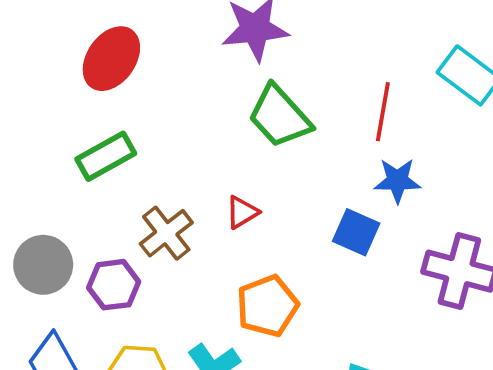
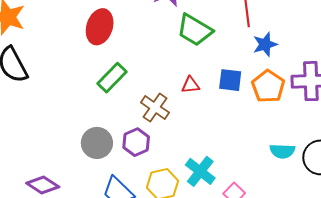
red triangle: (242, 212) -> (190, 85), turned 42
blue square: (356, 232) -> (230, 80), moved
orange pentagon: (267, 306) -> (268, 86), moved

